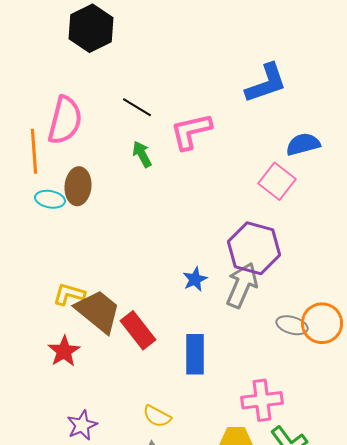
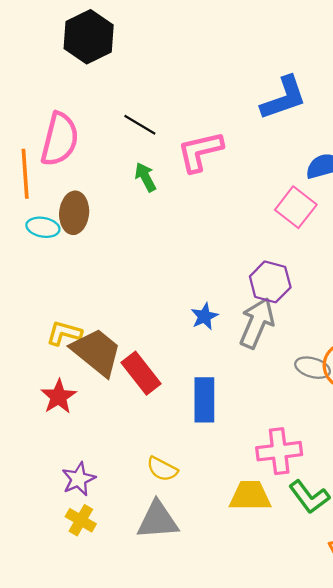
purple hexagon: (254, 248) -> (270, 282), size x0.7

